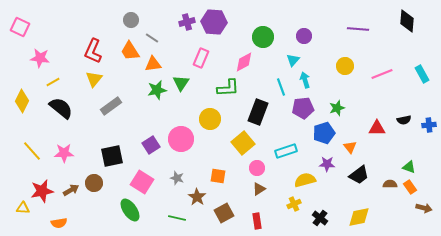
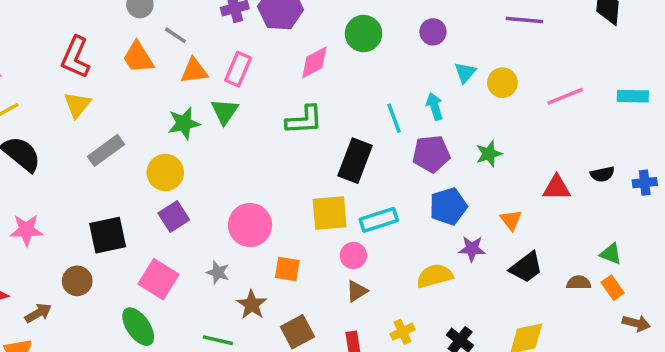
pink rectangle: (201, 58) -> (238, 69), moved
cyan triangle: (293, 60) -> (465, 73), moved
pink diamond: (244, 62) -> (314, 62), moved
orange triangle: (153, 64) -> (194, 71), moved
cyan rectangle: (422, 74) -> (633, 96), turned -60
yellow circle: (210, 119) -> (165, 172), moved
blue pentagon: (324, 133) -> (448, 206), moved
pink circle: (181, 139) -> (250, 225), moved
yellow square: (243, 143) -> (330, 213), turned 35
cyan rectangle: (286, 151) -> (379, 220), moved
brown arrow: (71, 190) -> (38, 313), moved
yellow cross: (294, 204) -> (402, 332), moved

